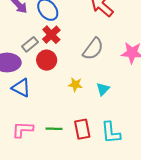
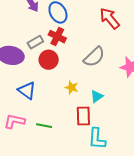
red cross: (51, 35) -> (57, 37), turned -30
blue triangle: (21, 88) -> (27, 90), moved
red rectangle: (82, 129) -> (83, 116), moved

